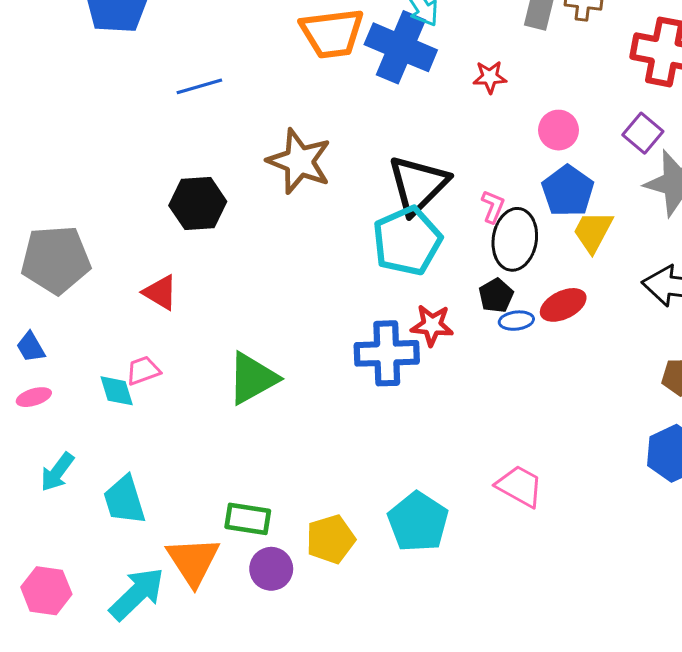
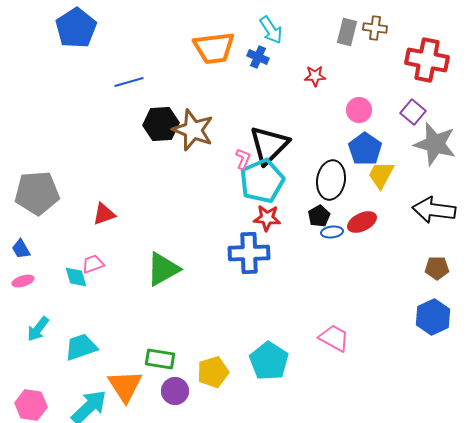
blue cross: (401, 47) -> (258, 57), size x0.5
black hexagon: (198, 203) -> (161, 124), moved
pink L-shape: (493, 207) -> (243, 159), moved
red triangle: (160, 292) -> (104, 214), turned -50
red star: (432, 325) -> (267, 218), moved
cyan trapezoid: (124, 500) -> (81, 347), turned 88

